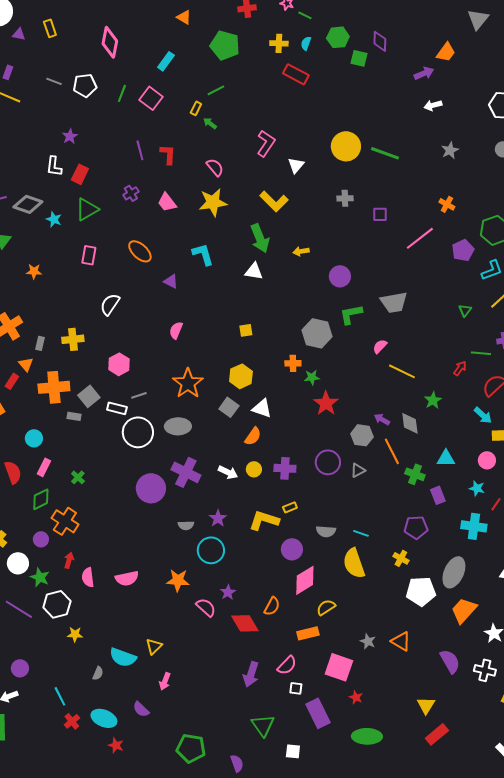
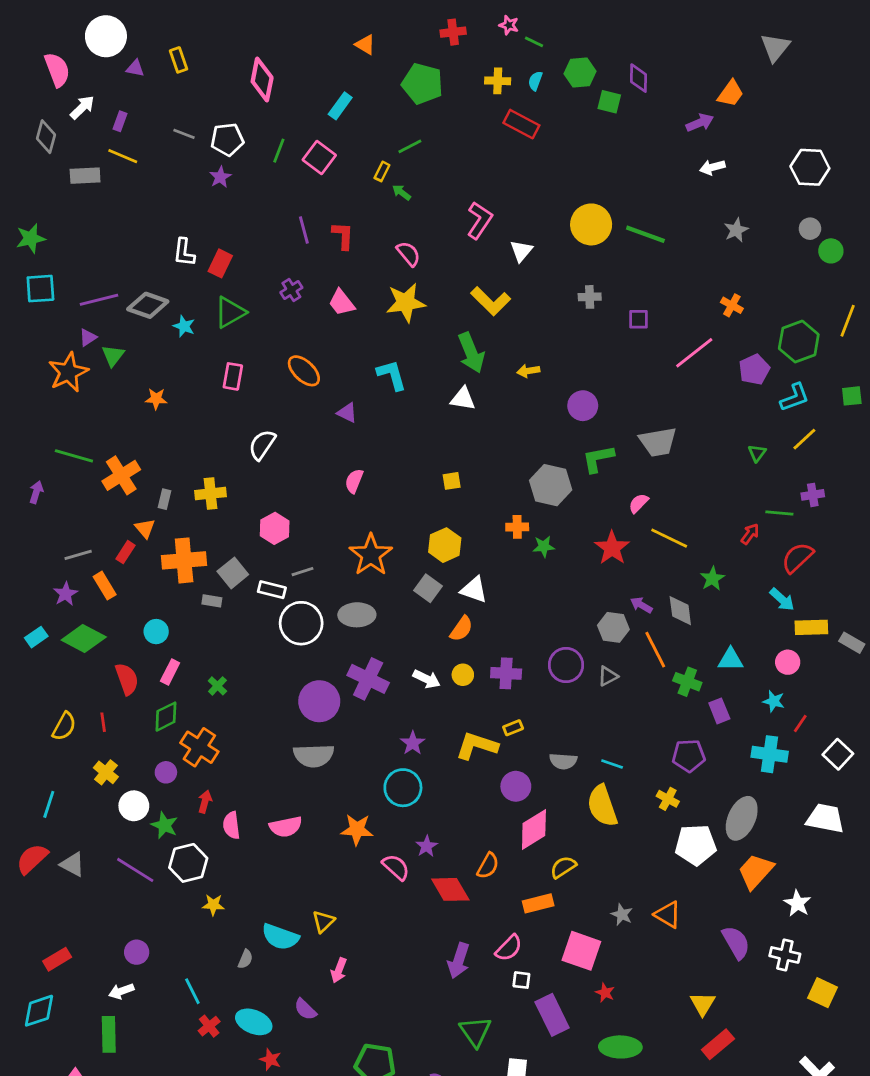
purple star: (70, 136) -> (220, 177), moved
red star: (326, 403) -> (612, 548), moved
gray semicircle: (186, 525) -> (314, 756), moved, size x1.8

